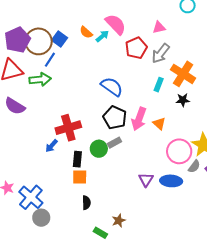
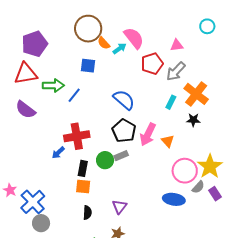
blue square: (59, 39) -> (88, 66), moved, turned -35
brown circle: (39, 41) -> (88, 29), moved
blue line: (50, 60) -> (74, 95), moved
purple triangle: (146, 180) -> (120, 207), moved

